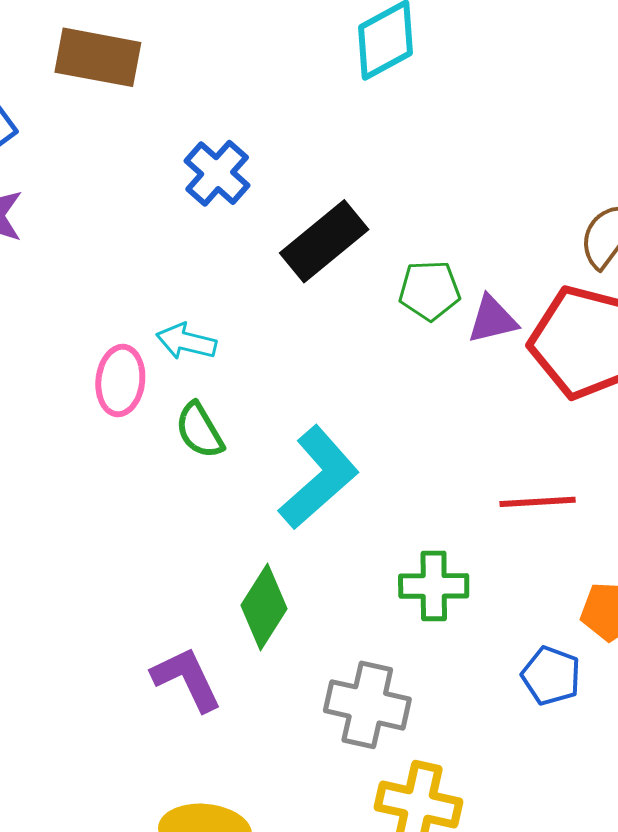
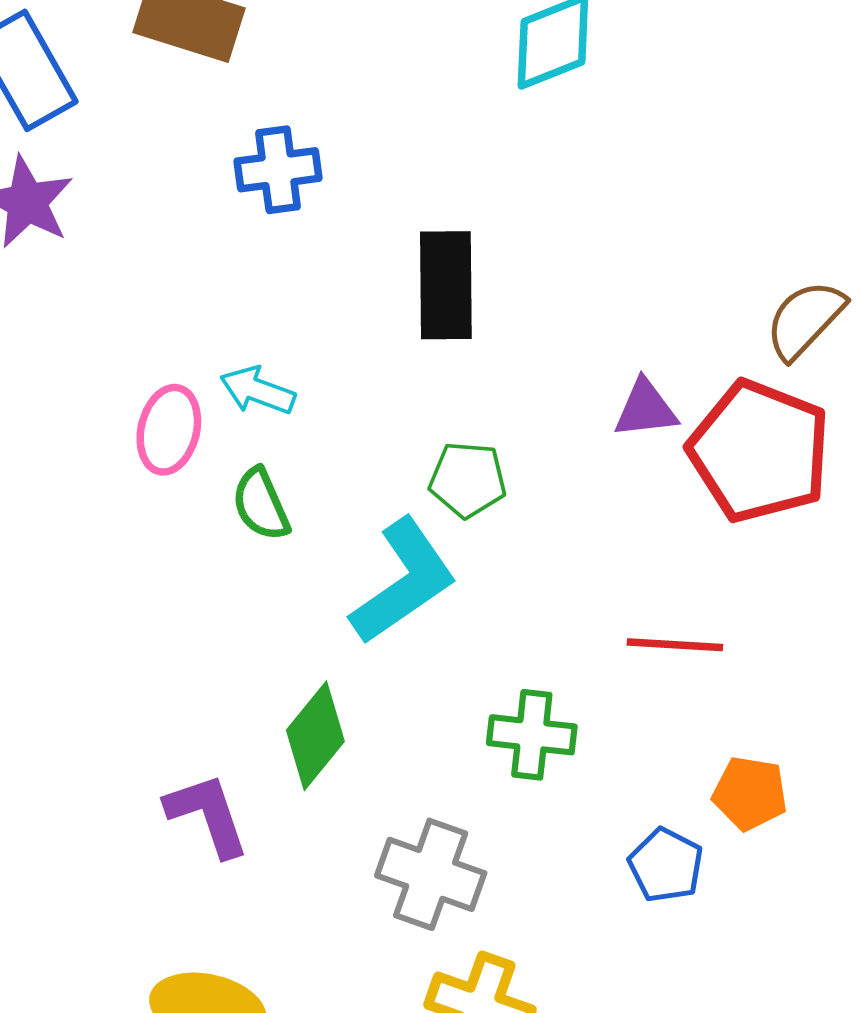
blue cross: (217, 173) -> (278, 170), moved, turned 34
black rectangle: (324, 241) -> (446, 285), turned -58
green pentagon: (429, 290) -> (468, 480), moved

